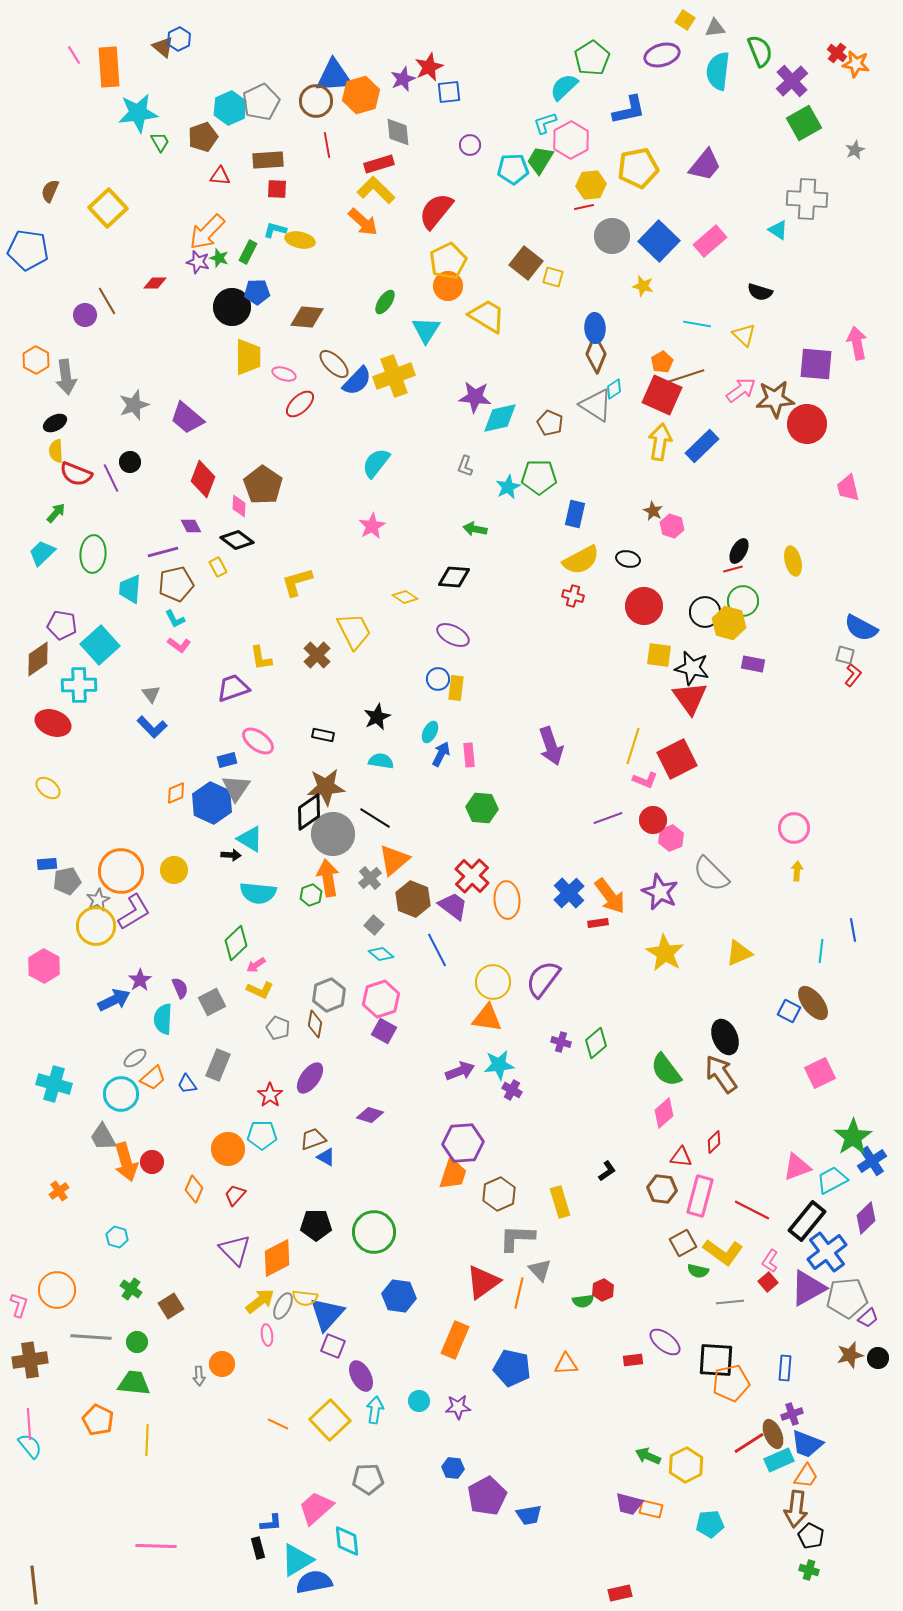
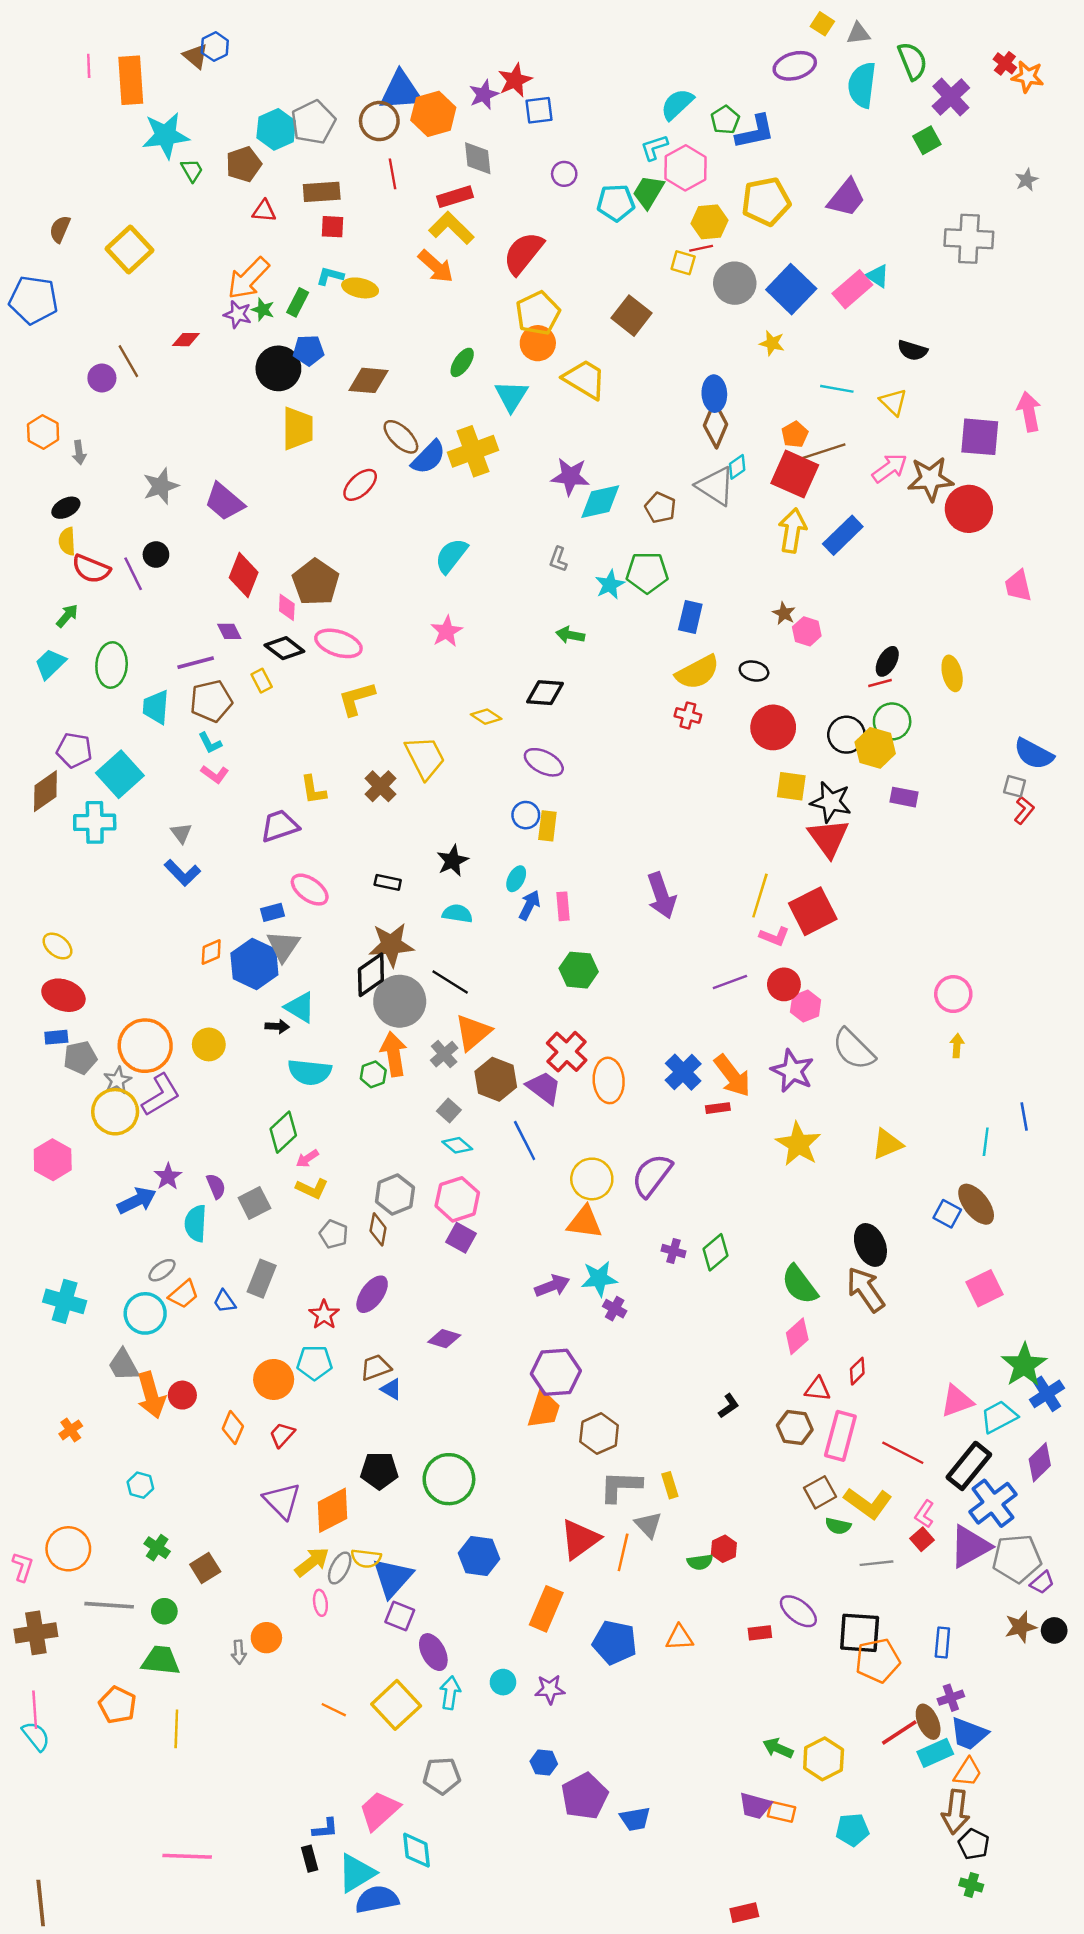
pink line: (74, 55) -> (89, 66), turned 30
green pentagon: (592, 58) -> (725, 120), moved, size x0.7
green square: (804, 123) -> (927, 140), moved, size x0.7
cyan triangle: (778, 230) -> (878, 276), moved
yellow square: (553, 277) -> (683, 263), moved
pink ellipse: (284, 374) -> (338, 643), moved, size x1.6
gray arrow: (66, 377) -> (79, 452), size x0.6
red ellipse: (53, 723) -> (63, 995), moved
yellow rectangle: (560, 1202) -> (670, 1485), moved, size x0.7

